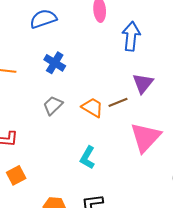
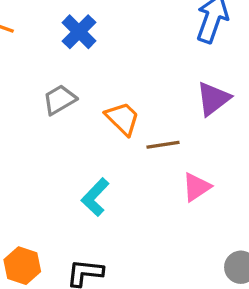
brown line: (118, 102) -> (163, 145), moved
pink triangle: (145, 137) -> (197, 187), size x0.6

